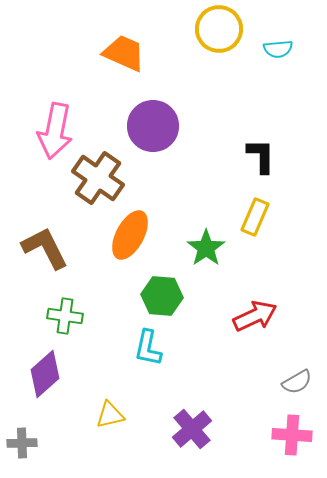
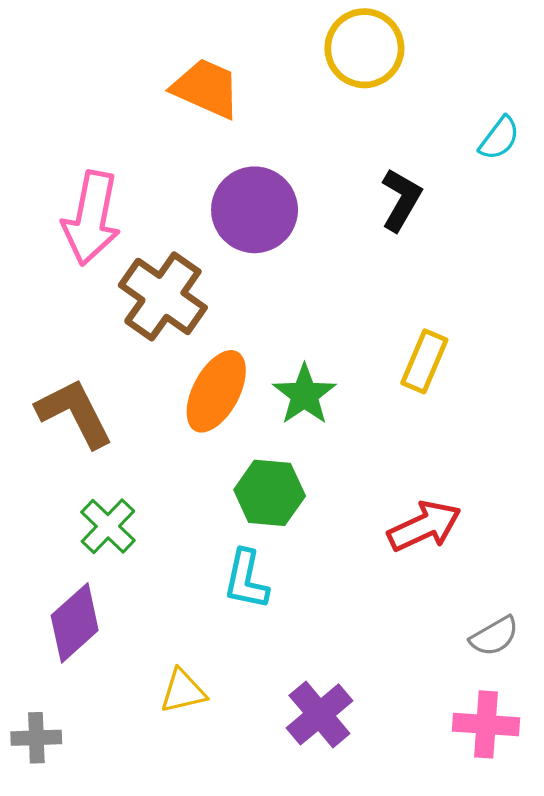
cyan semicircle: (278, 49) -> (499, 138), moved, turned -48
black L-shape: (261, 156) -> (401, 200), moved, turned 30
green star: (206, 248) -> (304, 395), moved
green cross: (65, 316) -> (108, 526), turned 36

